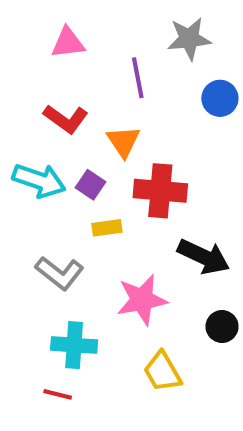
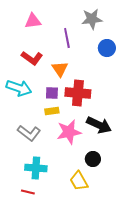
purple square: (90, 185) -> (52, 93), moved, turned -32
pink star: (142, 300) -> (69, 132), moved
black circle: (222, 327) -> (93, 159), moved

